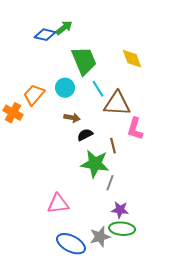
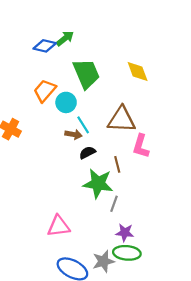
cyan line: (98, 89) -> (83, 125), moved
orange trapezoid: (34, 95) -> (45, 91), moved

